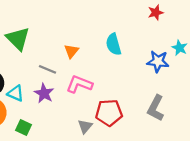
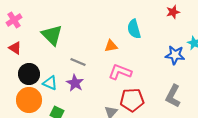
cyan semicircle: (113, 44) -> (134, 29), moved
orange triangle: (71, 51) -> (111, 46), moved, turned 40
pink L-shape: (79, 84) -> (120, 72), moved

